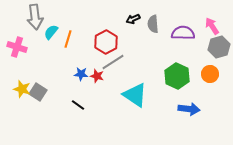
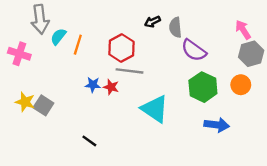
purple semicircle: (183, 33) -> (194, 50), moved, turned -145
gray line: (113, 62) -> (129, 71), turned 40
black line: (78, 105) -> (89, 141), moved

